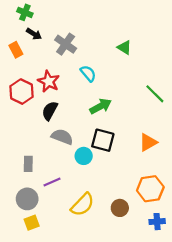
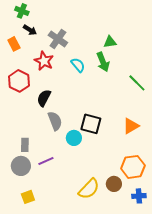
green triangle: (124, 47) -> (110, 42), turned -40
red star: (49, 81) -> (44, 61), moved
green arrow: (101, 106) -> (103, 62), moved, turned 96
gray semicircle: (62, 137) -> (55, 121), turned 48
gray circle: (27, 199) -> (21, 166), moved
yellow semicircle: (83, 205) -> (89, 189), moved
brown circle: (120, 208) -> (114, 184), moved

